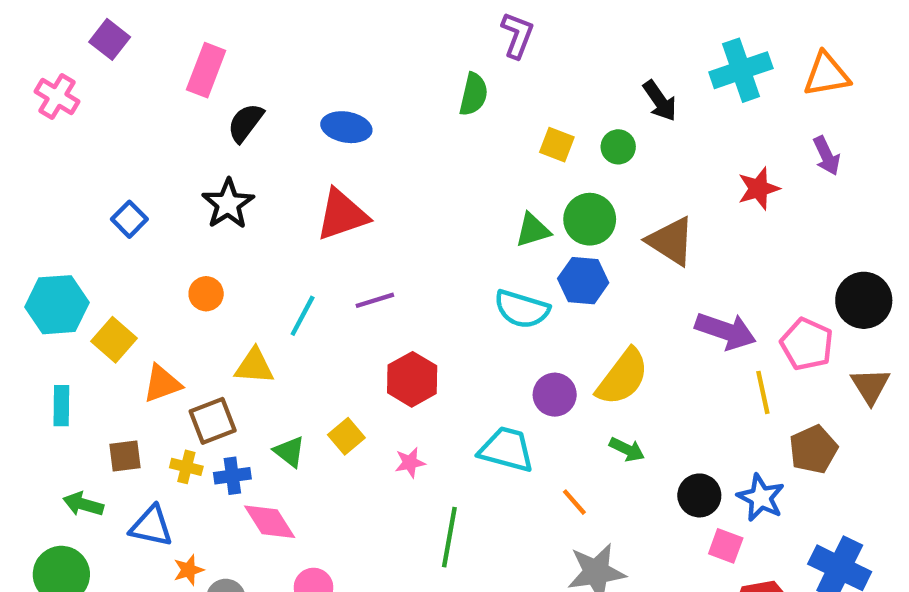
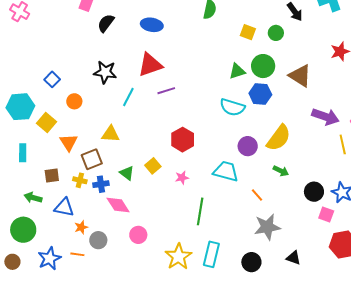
black star: (228, 204) -> (105, 72), moved, turned -30
blue square: (129, 219) -> (52, 79), moved
orange circle: (206, 294) -> (74, 101), moved
purple line: (375, 300) -> (166, 91), moved
cyan line: (303, 316) -> (128, 97), moved
orange triangle: (162, 384) -> (69, 142), turned -42

